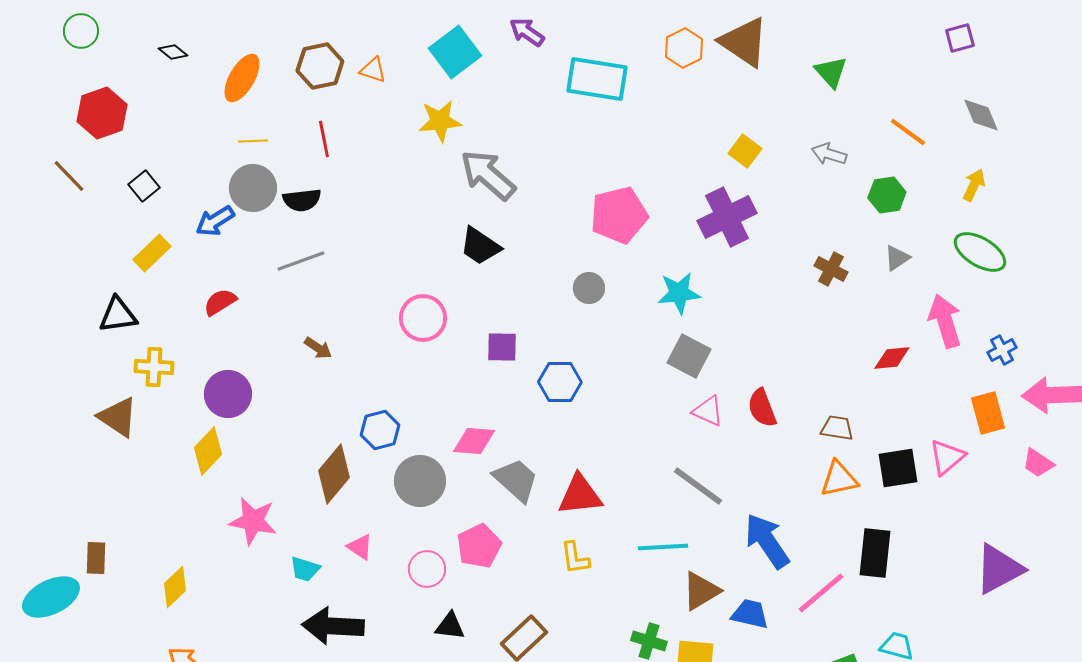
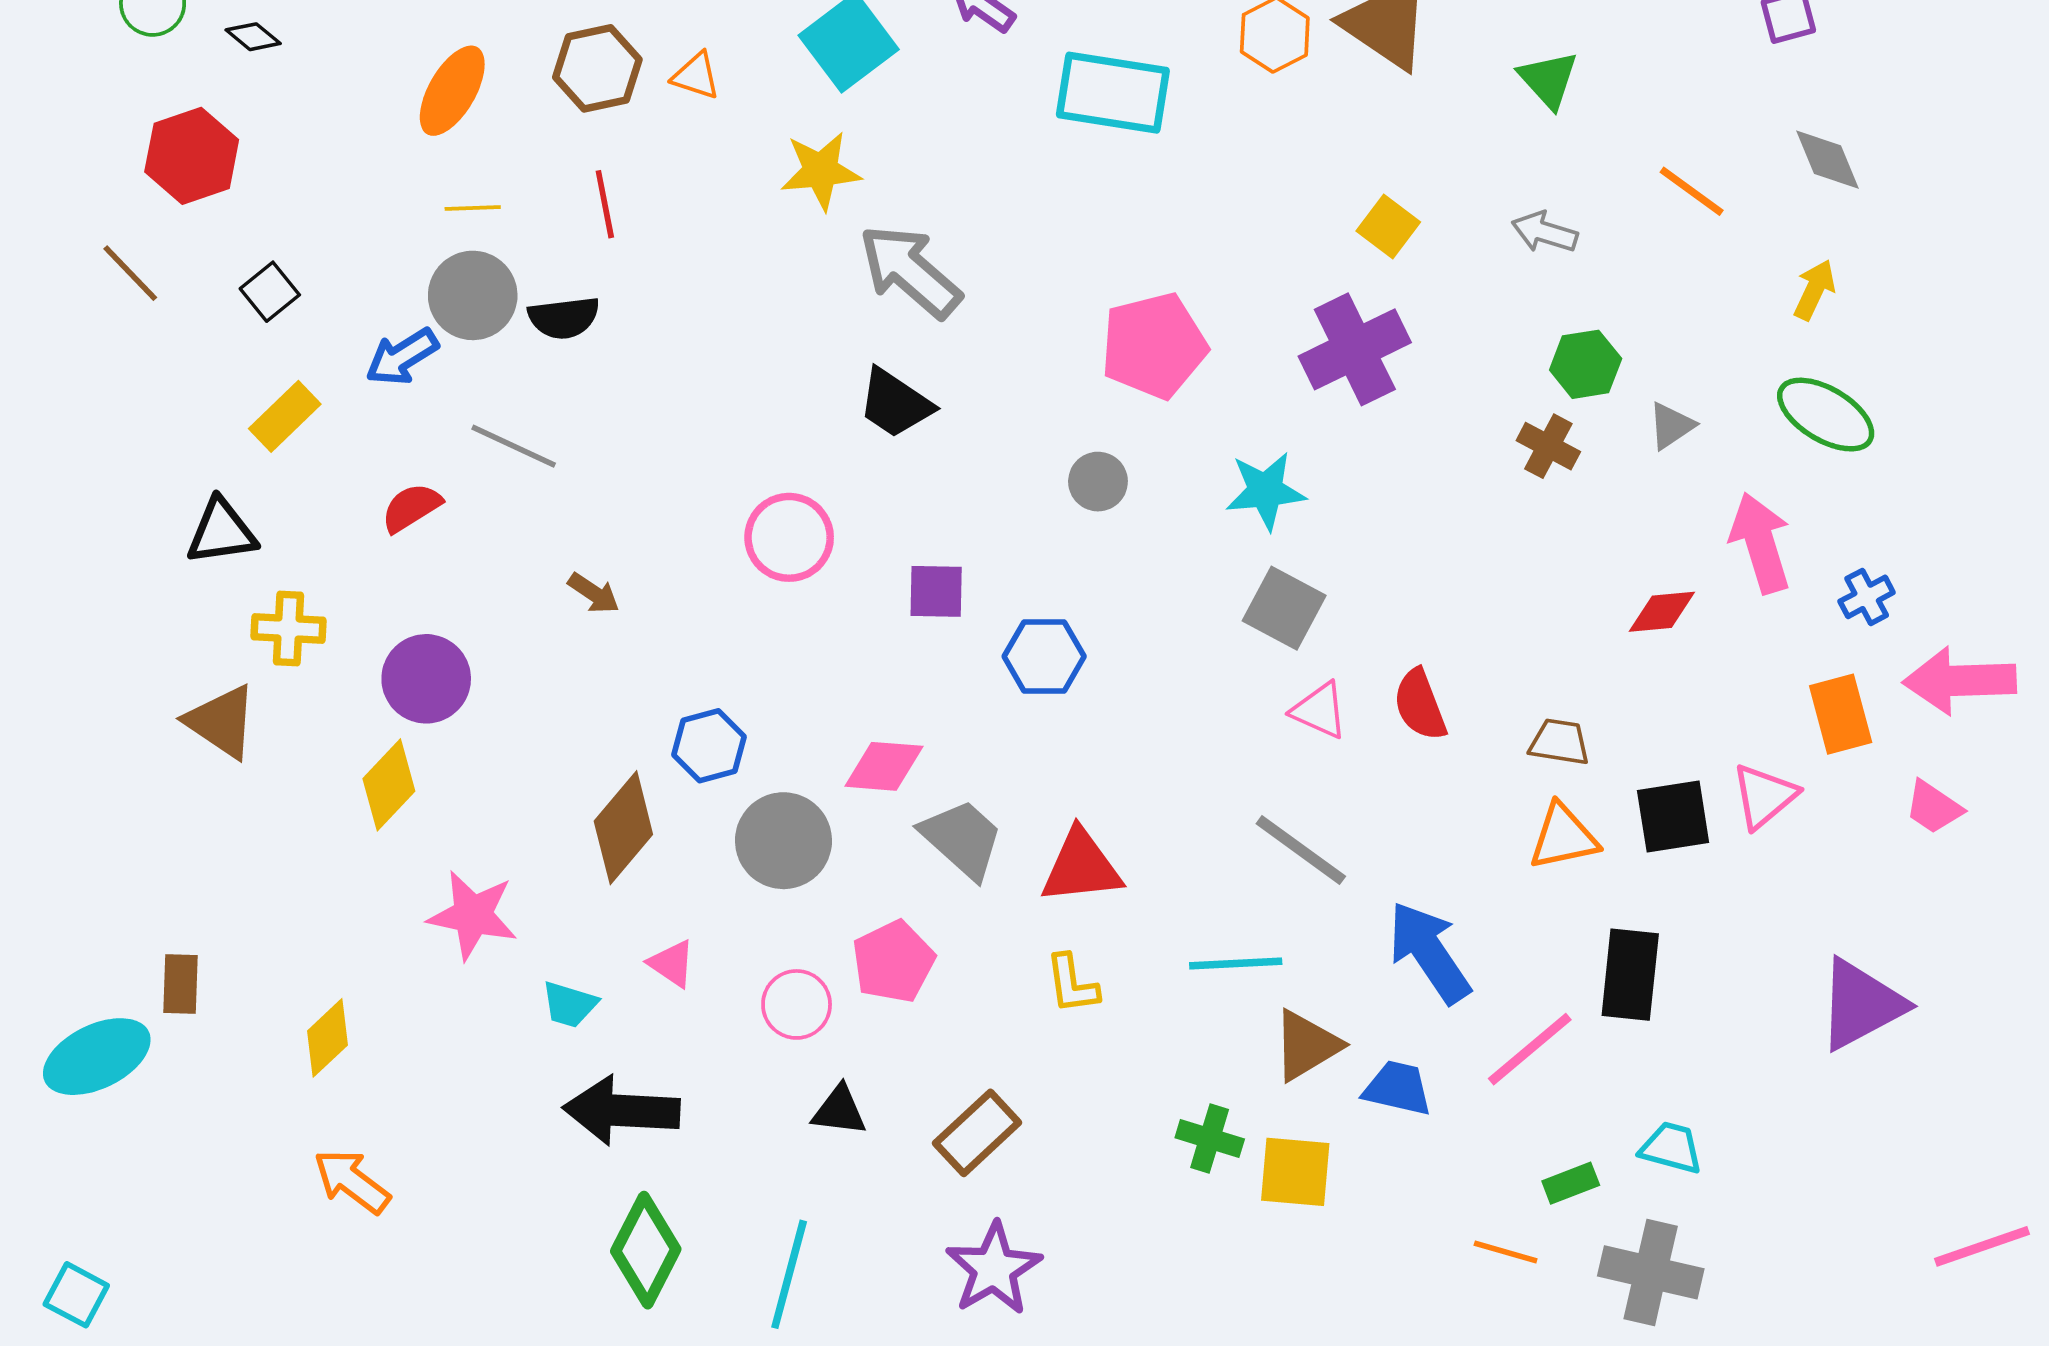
black diamond: (173, 52) -> (253, 37), moved
green hexagon: (887, 195) -> (1586, 364), moved
gray line: (301, 261) -> (514, 446), moved, turned 45

